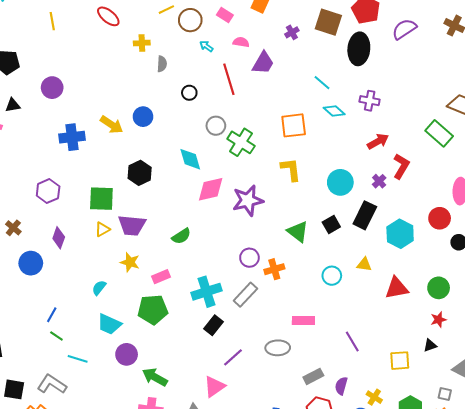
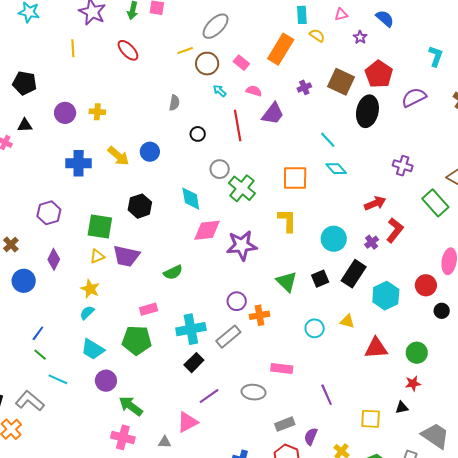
yellow cross: (142, 43) -> (97, 112), moved
purple cross: (370, 101) -> (403, 166), moved
yellow star: (130, 262) -> (90, 289), moved

